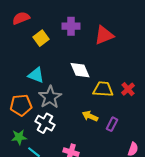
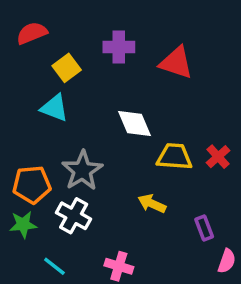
red triangle: (104, 35) -> (176, 63), turned 40
cyan triangle: (36, 75) -> (54, 108), moved
purple rectangle: (112, 124) -> (204, 228), moved, turned -48
green star: (19, 137) -> (23, 224), moved

